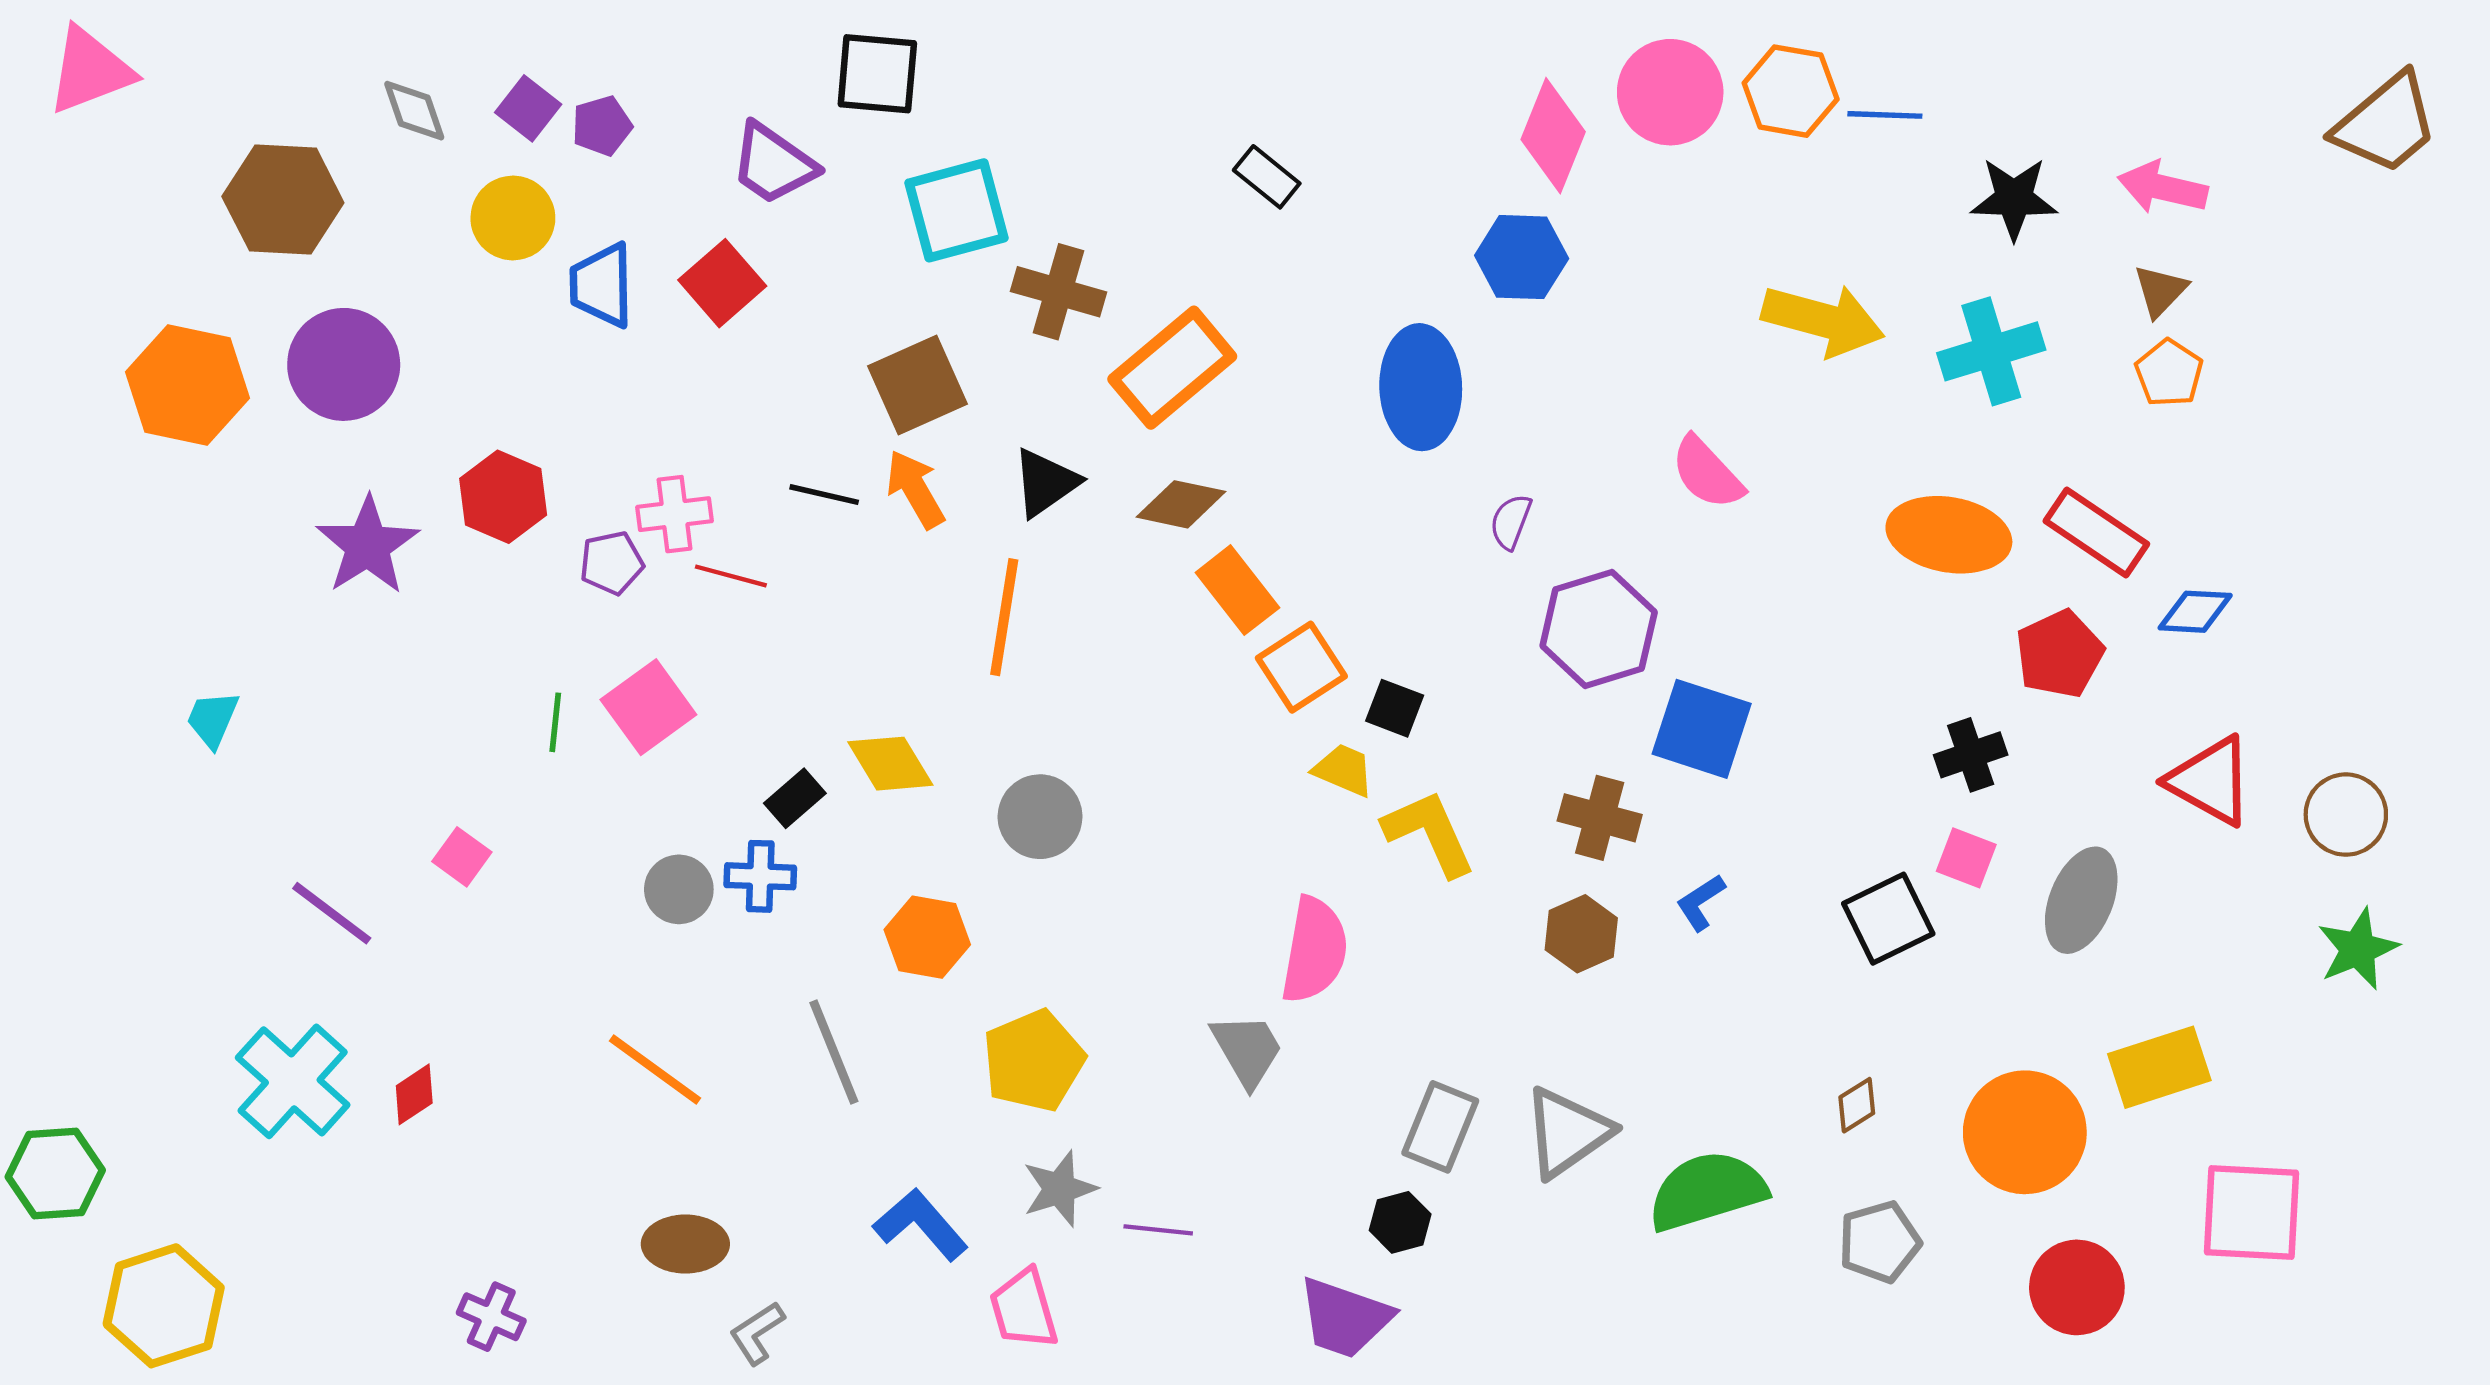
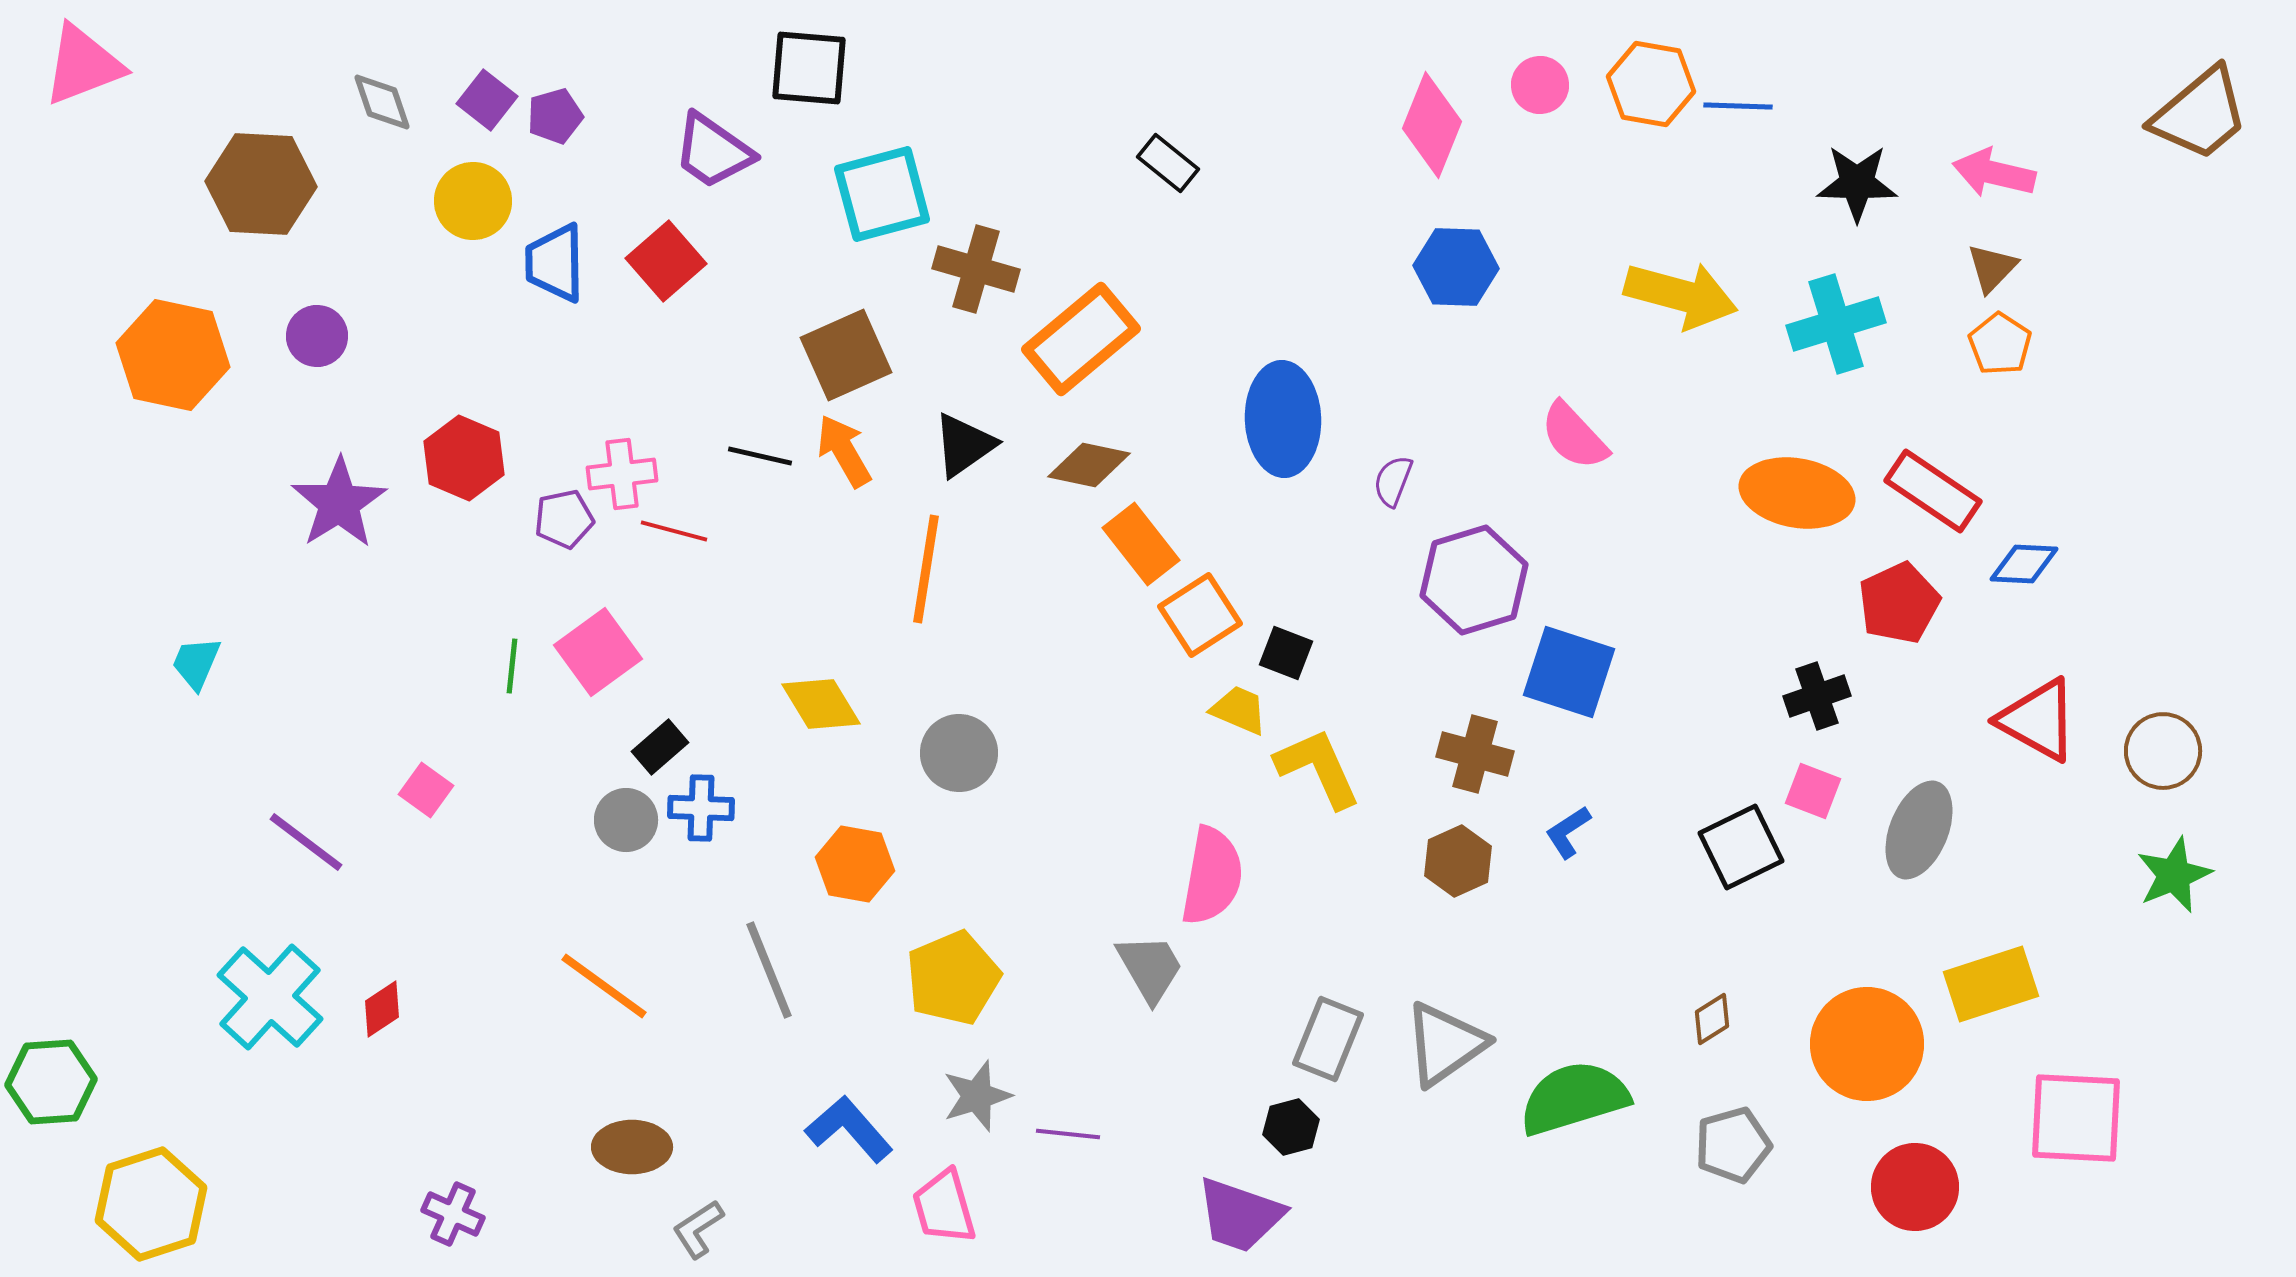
pink circle: (1670, 92) -> (1540, 85), size x0.6
blue hexagon: (1522, 257) -> (1456, 267), moved
purple circle: (344, 364) -> (317, 336), size x0.6
blue ellipse: (1421, 387) -> (1283, 419), moved
black rectangle: (795, 798) -> (660, 747), moved

